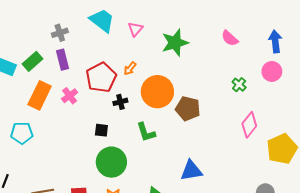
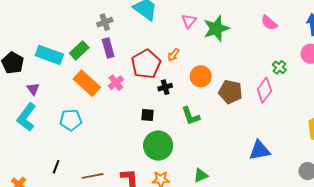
pink triangle: (135, 29) -> (189, 21), moved
orange circle: (157, 92) -> (201, 76), size x0.7
orange rectangle: (40, 95) -> (87, 83), turned -72
pink diamond: (249, 125) -> (264, 90), moved
blue triangle: (191, 171) -> (259, 150), moved

